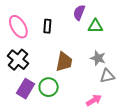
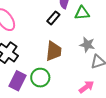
black rectangle: (47, 26) -> (53, 18), moved, turned 40

